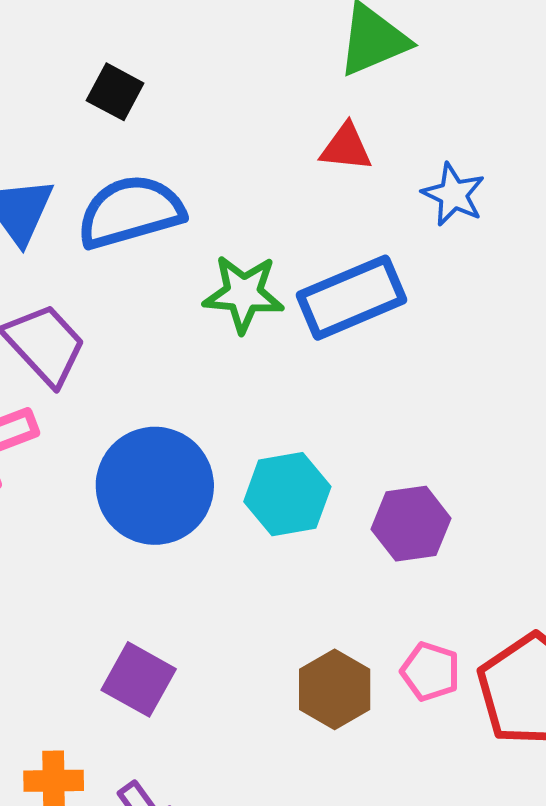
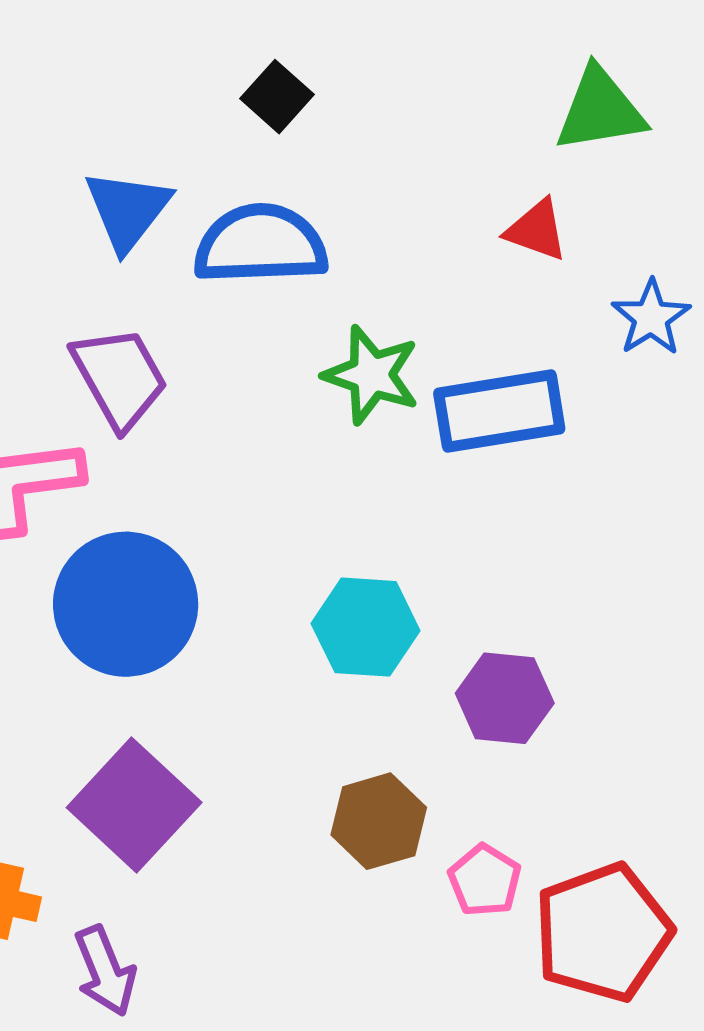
blue circle: (155, 486) -> (126, 604), moved
purple square: (139, 679) -> (134, 805), size x1.4
brown hexagon: (335, 689) -> (379, 821), moved

